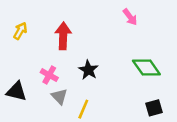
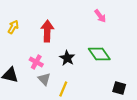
green diamond: (146, 67) -> (99, 54), moved
black square: (154, 108) -> (119, 88), turned 32

